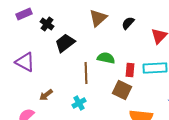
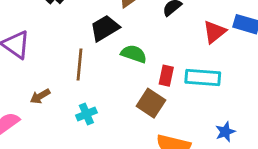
black trapezoid: (65, 43) -> (105, 28), moved
brown line: (86, 73) -> (79, 65), moved

